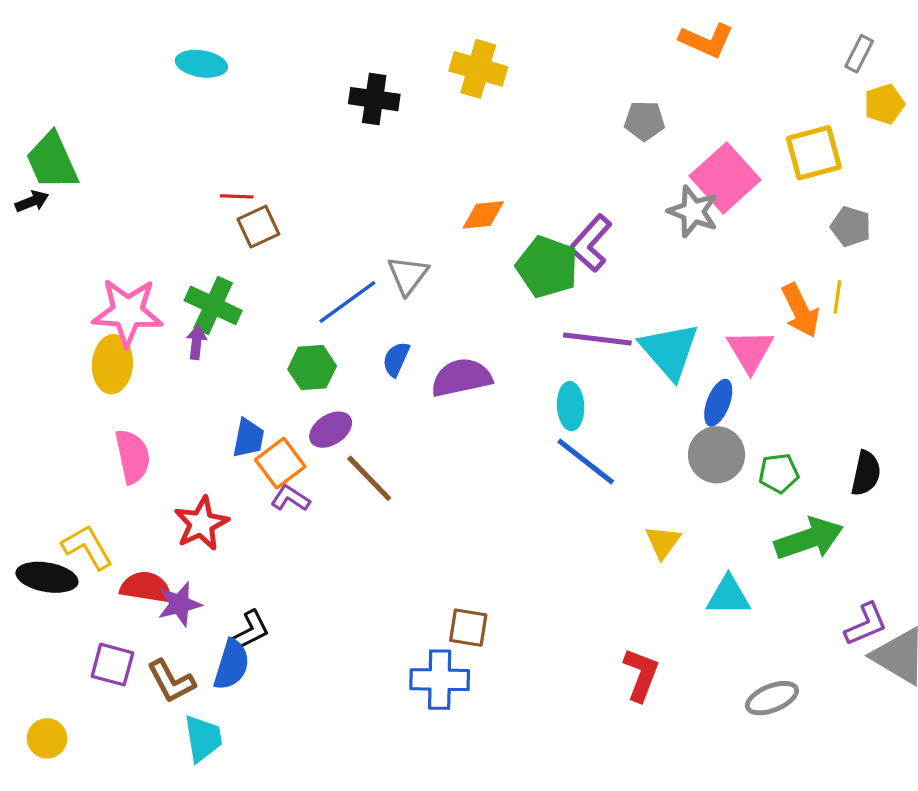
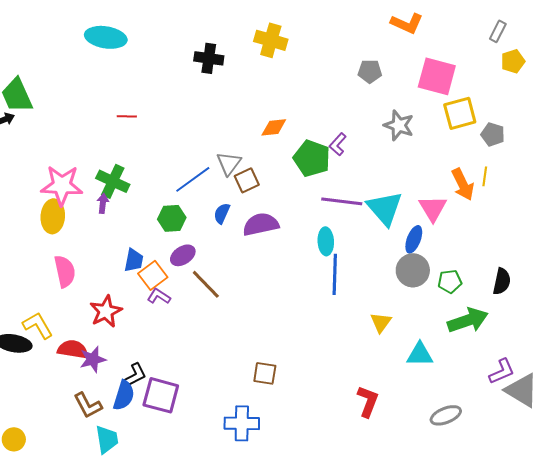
cyan ellipse: (201, 64) -> (106, 37), size x1.4
yellow square: (814, 153) -> (460, 113), moved
pink square: (725, 178) -> (437, 76), moved, turned -33
brown square: (258, 227) -> (247, 180), moved
purple L-shape: (591, 243) -> (338, 144), size x0.7
blue line: (586, 461) -> (335, 274), turned 54
purple square: (112, 665) -> (161, 395), moved, size x1.4
blue cross: (440, 680) -> (242, 423), moved

